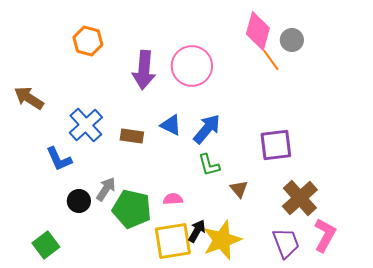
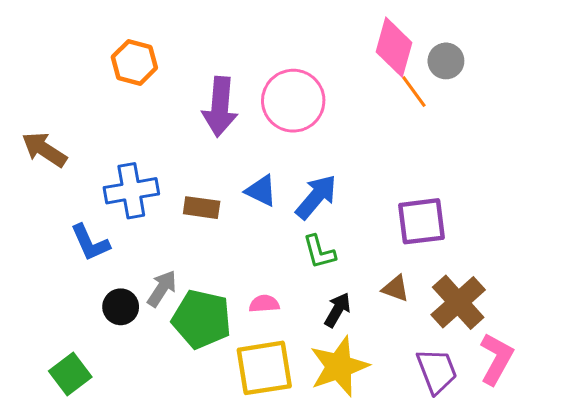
blue cross: (86, 125) -> (131, 191), turned 32
brown triangle: (239, 189) -> (396, 288), moved, turned -30
black arrow: (197, 231) -> (338, 310), moved

